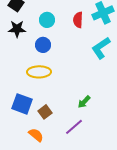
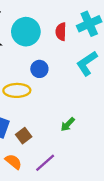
cyan circle: (47, 20) -> (26, 32), size x1.6
blue circle: (43, 45) -> (39, 69), moved
purple line: (74, 127) -> (45, 163), moved

